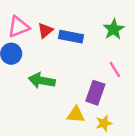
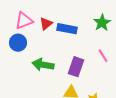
purple rectangle: (95, 93) -> (76, 67), moved

